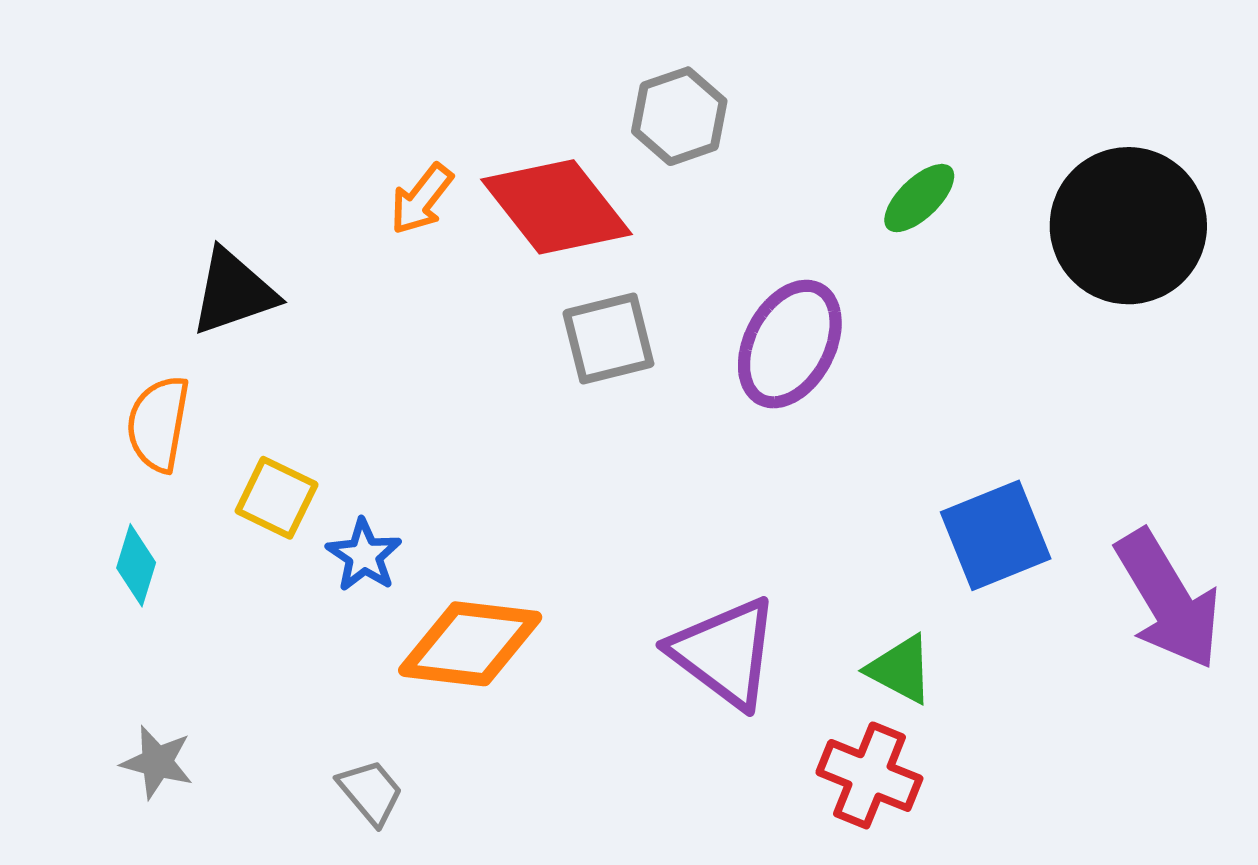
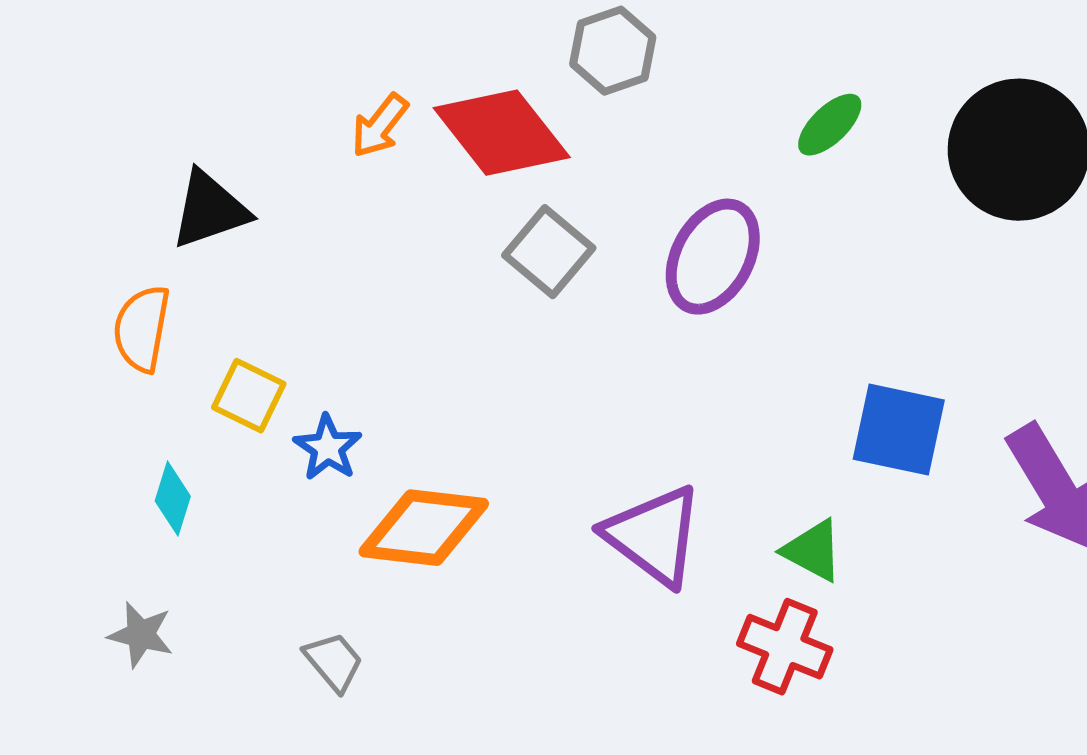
gray square: (608, 338) -> (549, 252), turned -36
blue square: (996, 535) -> (899, 430), turned 34
cyan diamond: (136, 565) -> (173, 499), moved

